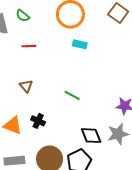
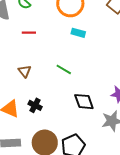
green line: (72, 95) -> (64, 69), moved
black diamond: (91, 136) -> (84, 102), moved

